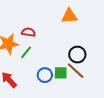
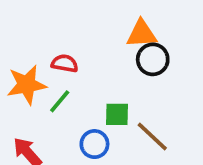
black circle: (77, 55) -> (153, 59), moved
green square: (61, 73) -> (117, 114), moved

